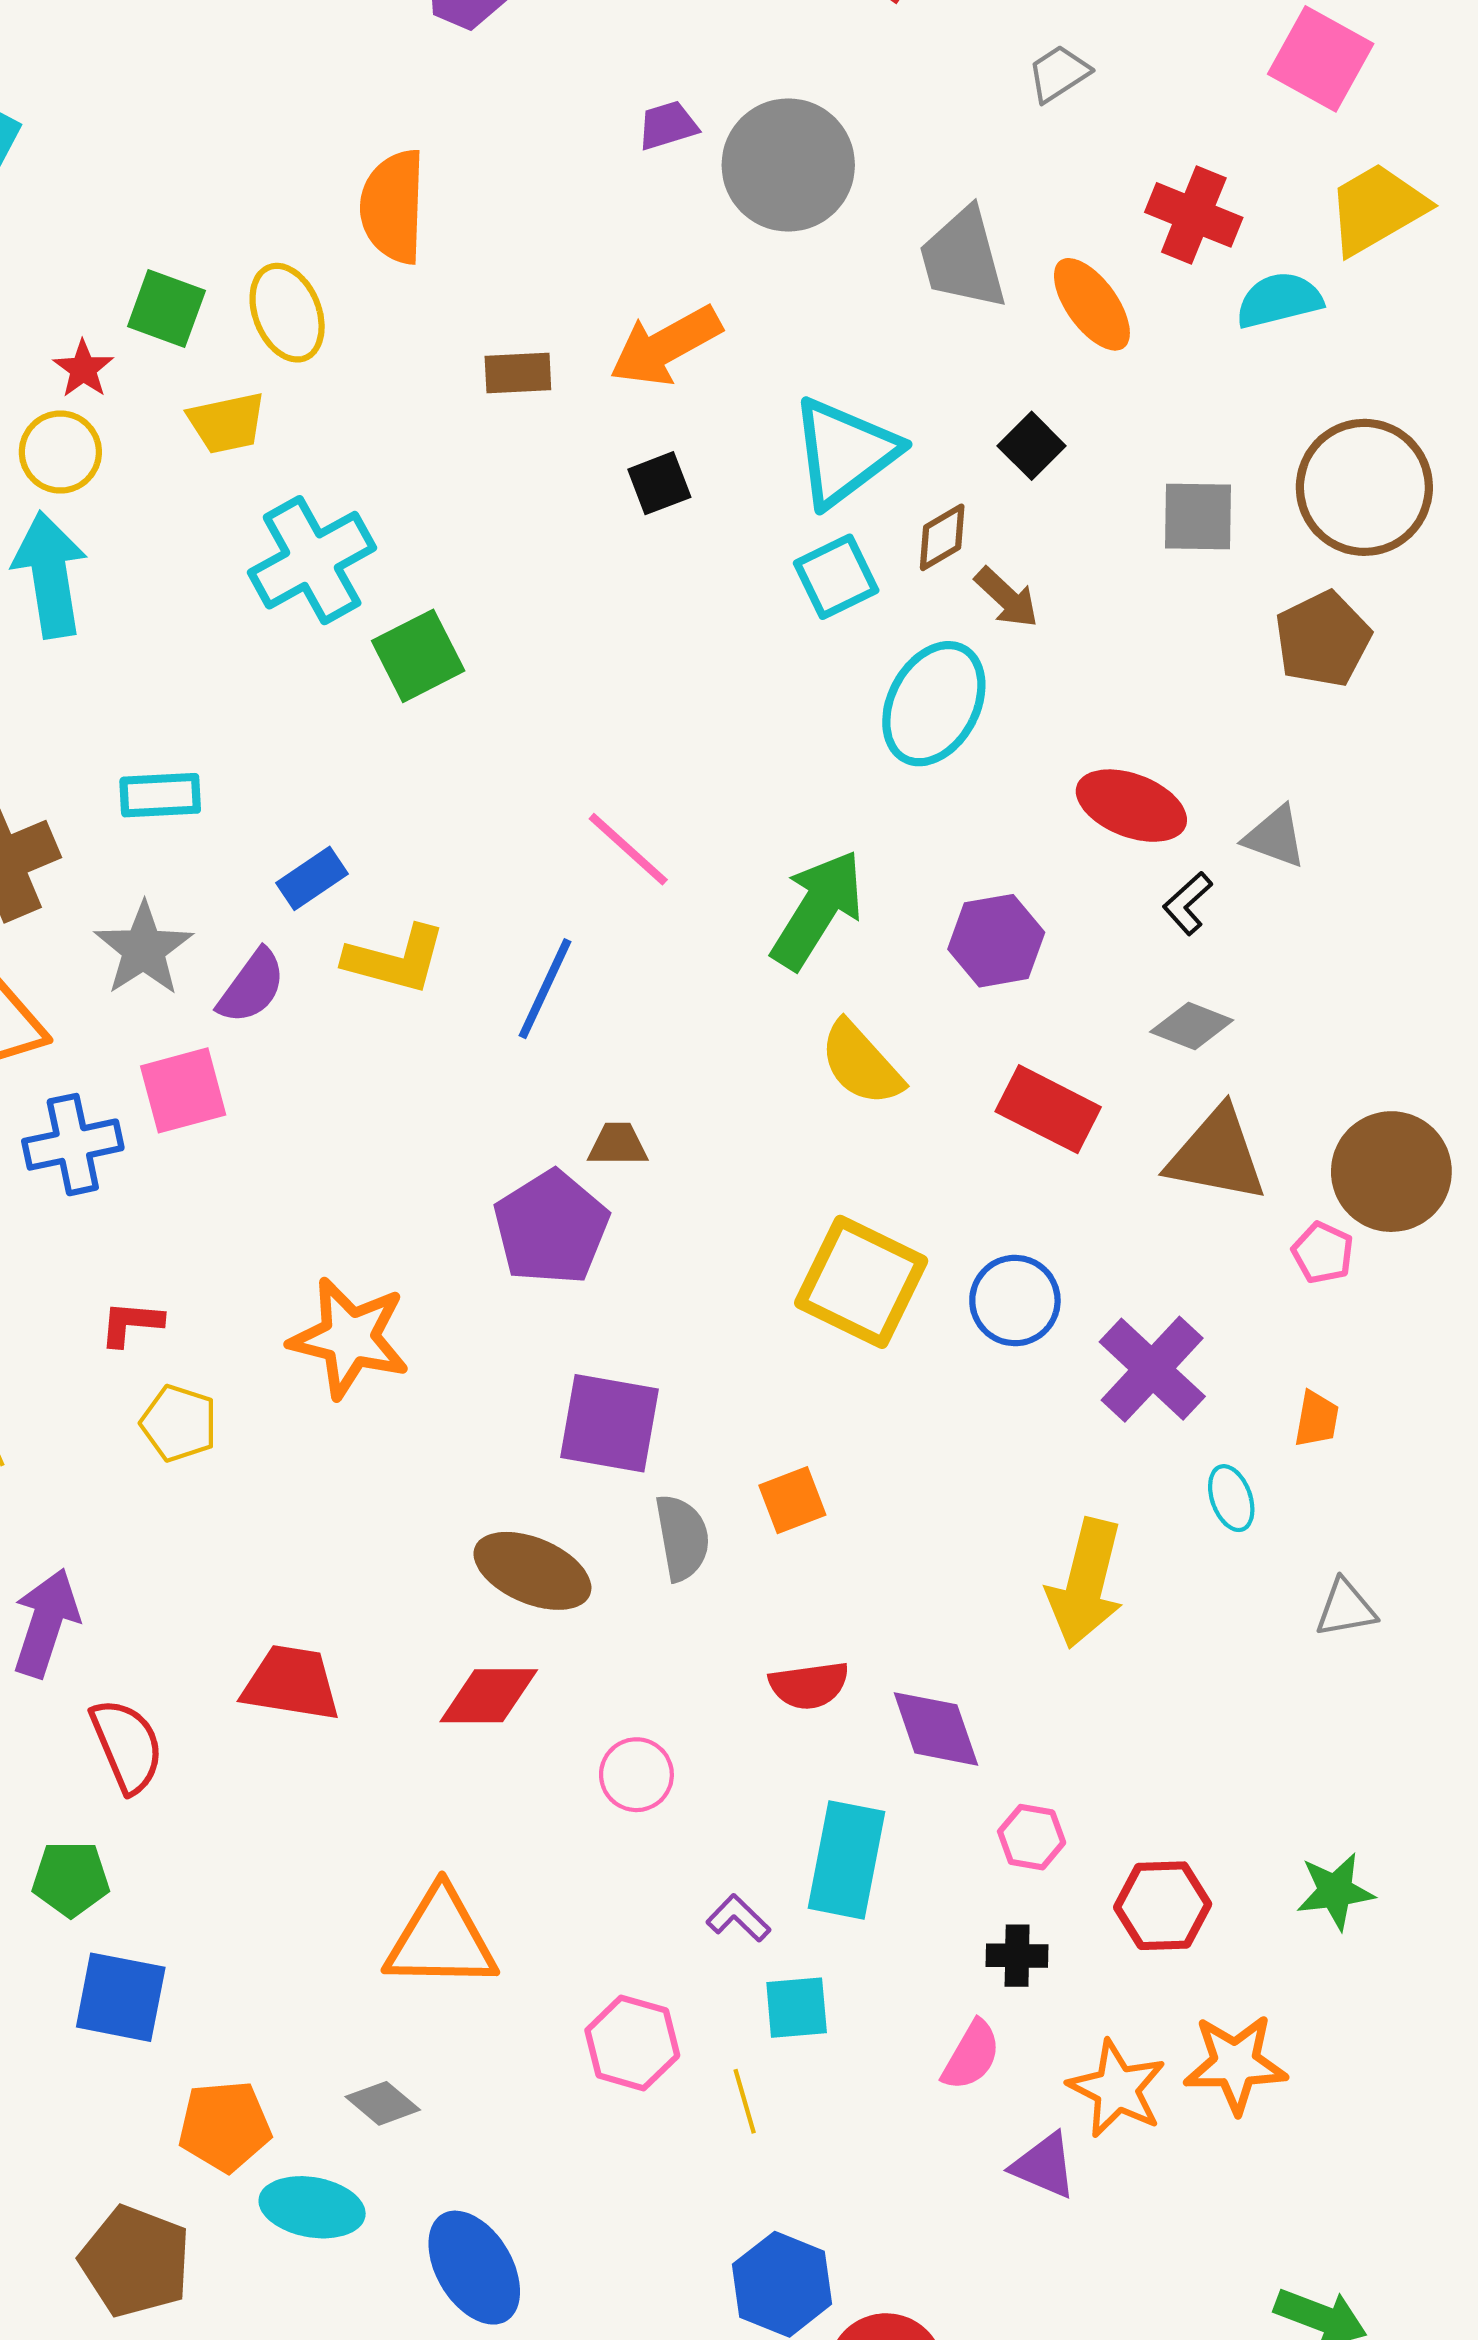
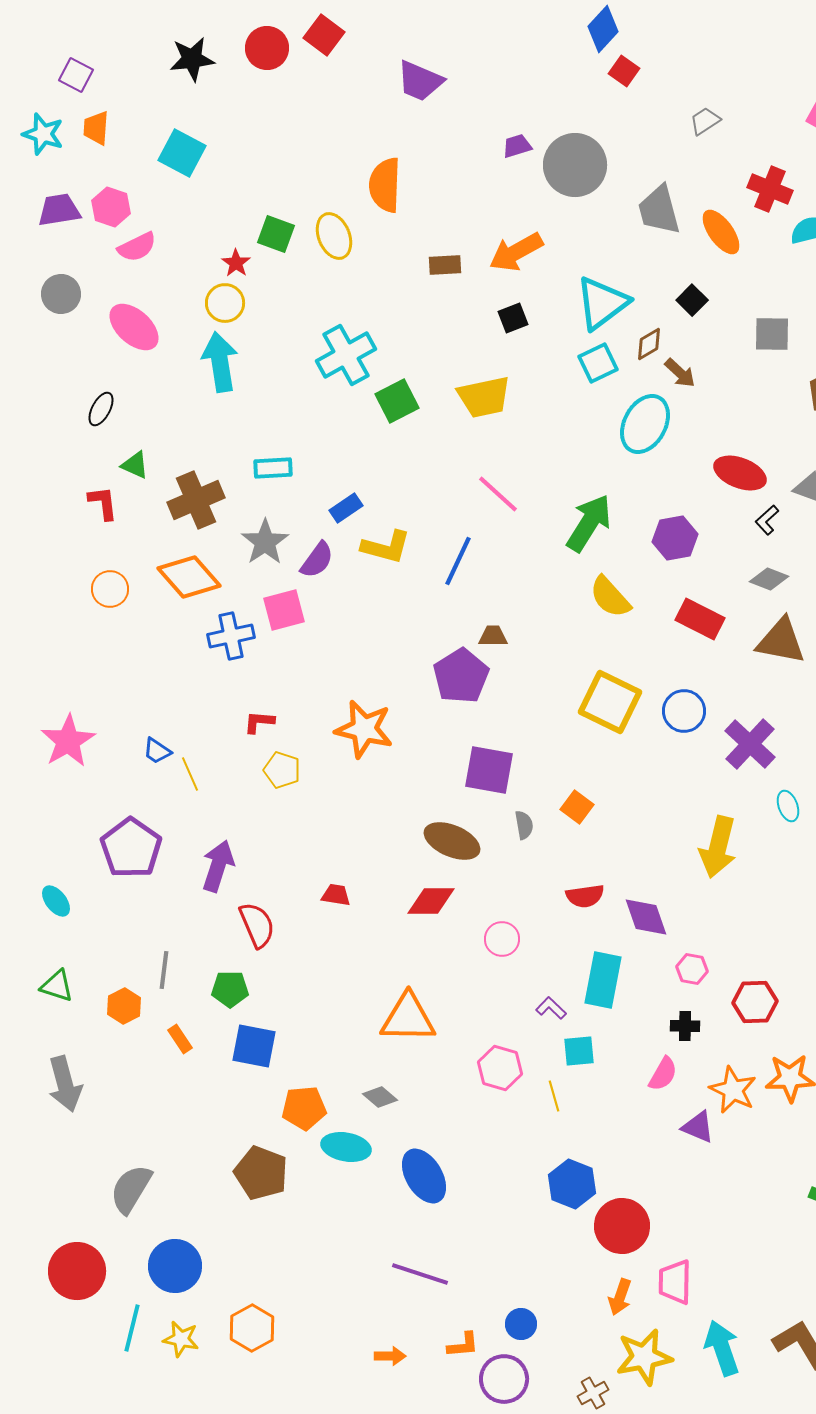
yellow trapezoid: (227, 423) -> (484, 397), moved, size x1.4
orange square: (792, 1500) -> (577, 807), turned -32
gray semicircle: (682, 1538) -> (524, 825), size x0.7
red trapezoid: (291, 1683) -> (336, 895), size x0.6

